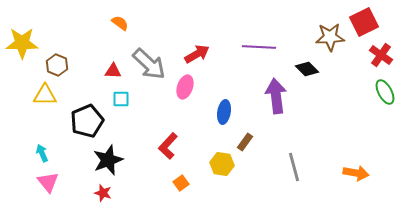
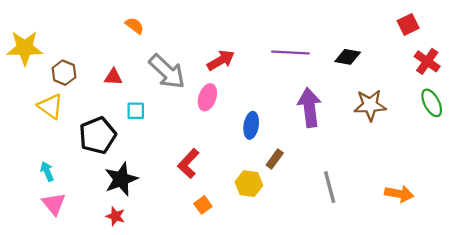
red square: (364, 22) -> (408, 24), size x0.7
brown star: (330, 37) -> (370, 105), moved
black diamond: (307, 69) -> (348, 57), moved, turned -35
red triangle: (113, 71) -> (113, 77), moved
yellow triangle: (45, 95) -> (50, 106), turned 35

